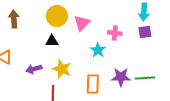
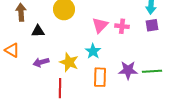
pink triangle: (82, 23) -> (100, 25), moved
black triangle: (52, 41) -> (38, 31), moved
cyan star: (98, 50) -> (93, 51), moved

